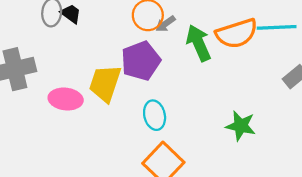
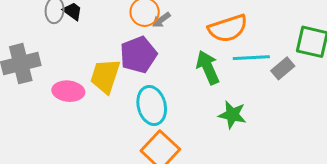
cyan line: (277, 27) -> (251, 58), moved
green arrow: (199, 43) -> (208, 67), moved
cyan ellipse: (155, 115) -> (152, 106), size x1.4

